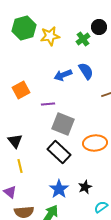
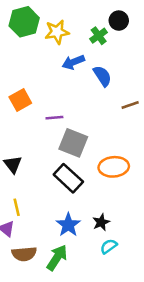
blue arrow: (63, 75) -> (73, 62), moved
yellow line: (20, 166) -> (17, 207), moved
cyan semicircle: (101, 207) -> (109, 246), moved

